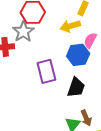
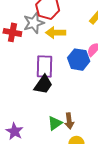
yellow arrow: (70, 26) -> (56, 33), moved
black trapezoid: (76, 87) -> (43, 85), moved

